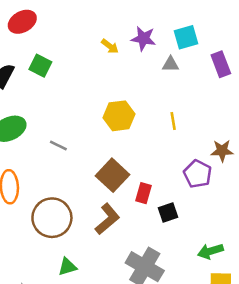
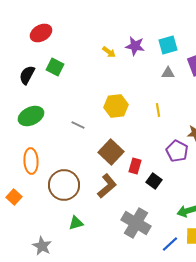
gray triangle: (171, 64) -> (168, 73), moved
gray line: (58, 146) -> (78, 125), moved
black square: (168, 213) -> (154, 181), turned -35

